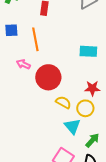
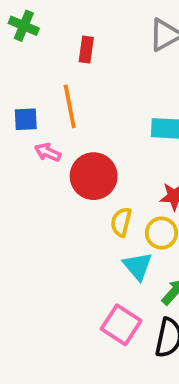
blue square: (11, 30) -> (26, 119), moved
yellow semicircle: (63, 102) -> (121, 222), turned -105

